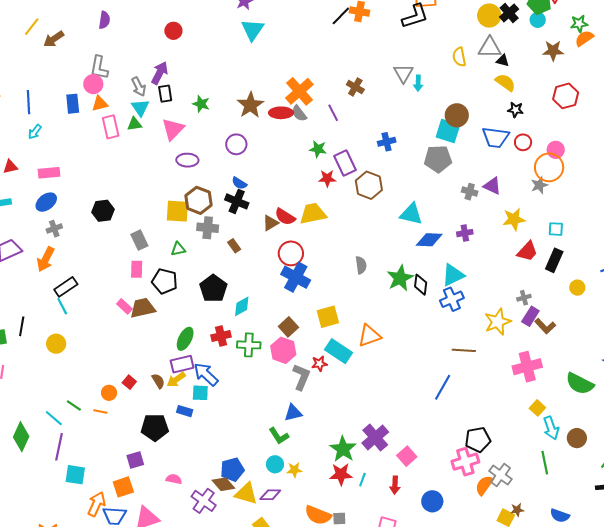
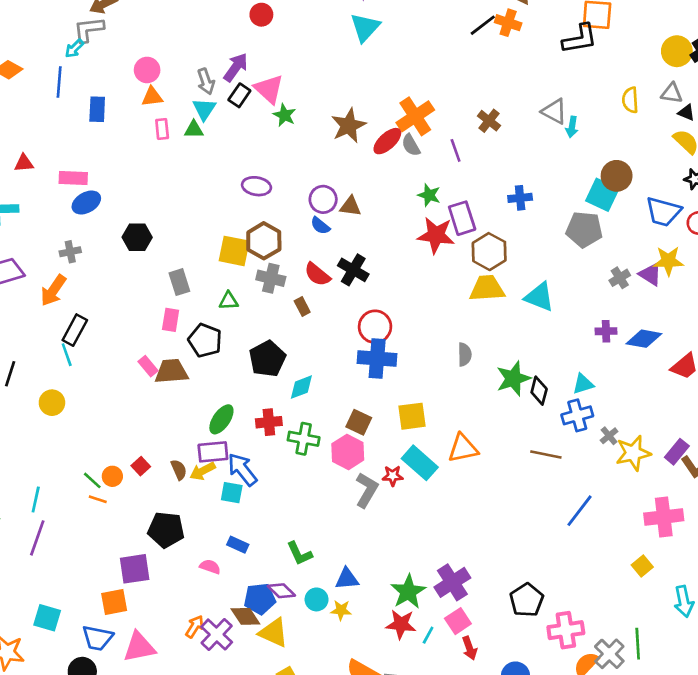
gray triangle: (490, 48) -> (672, 93), size x0.7
gray L-shape: (99, 68) -> (89, 30), moved, turned 65
gray triangle: (403, 73) -> (554, 111), turned -40
black rectangle: (165, 94) -> (239, 95), turned 36
blue rectangle: (73, 104) -> (97, 109), moved
red ellipse: (281, 113) -> (387, 141), turned -50
pink rectangle: (111, 127) -> (162, 129), size x0.7
pink triangle: (173, 129) -> (269, 89), moved, turned -40
cyan arrow: (35, 132) -> (74, 48), moved
purple circle: (236, 144) -> (323, 199), moved
red star: (327, 178) -> (436, 235), size x1.6
gray cross: (470, 192) -> (620, 278), turned 35
black cross: (237, 201) -> (353, 270), moved
blue ellipse: (46, 202) -> (86, 202), moved
yellow trapezoid: (313, 214) -> (487, 288), moved
red semicircle: (285, 217) -> (317, 274), moved
yellow star: (514, 219) -> (668, 261), moved
brown triangle: (270, 223) -> (350, 206), moved, turned 30
blue diamond: (429, 240) -> (644, 339), moved
cyan triangle: (453, 275) -> (583, 384), size x0.7
blue cross: (296, 277) -> (377, 359), turned -32
black rectangle: (66, 287) -> (75, 330), turned -35
gray cross: (524, 298) -> (609, 436), moved, turned -32
brown square: (288, 327) -> (359, 422), turned -30
brown line: (464, 350) -> (546, 454), moved
blue line: (443, 387) -> (579, 511), moved
green line: (74, 406) -> (92, 480), moved
yellow square: (537, 408) -> (642, 566), moved
blue rectangle: (185, 411) -> (238, 545), moved
blue triangle: (293, 413) -> (347, 579), moved
cyan line: (54, 418) -> (36, 499), turned 54
green L-shape: (279, 436) -> (299, 553), moved
black pentagon: (478, 440) -> (527, 600), moved, turned -30
pink square: (407, 456) -> (458, 621), moved
purple square: (135, 460) -> (135, 569), size x1.4
green line: (545, 463) -> (638, 644), moved
cyan square: (75, 475) -> (47, 618), moved
pink semicircle: (174, 479) -> (210, 567), moved
red arrow: (395, 485) -> (470, 648), turned -30
purple diamond: (270, 495) -> (281, 591), moved, turned 35
orange arrow: (97, 504) -> (195, 627), moved, size x0.7

